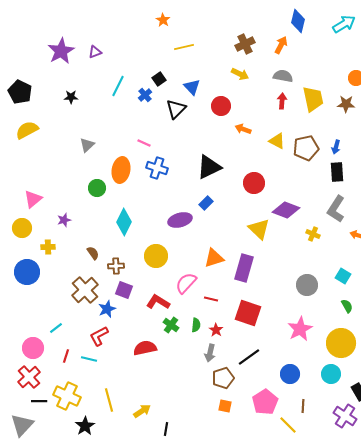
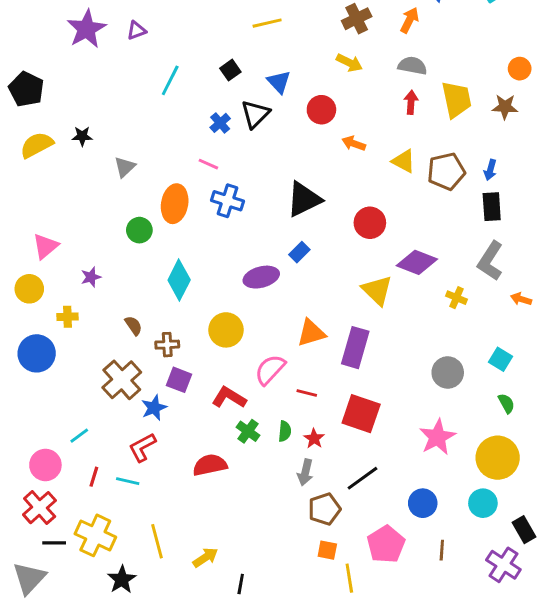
blue cross: (145, 95) -> (220, 123), moved
black star: (71, 97) -> (82, 136), moved
yellow line: (288, 425) -> (349, 578), moved, turned 36

